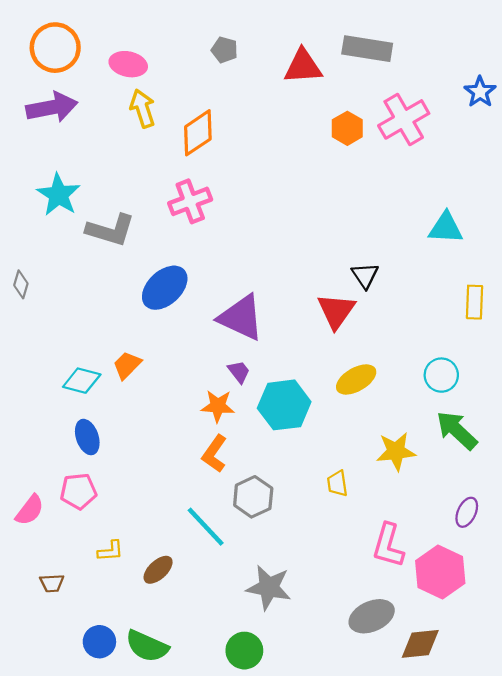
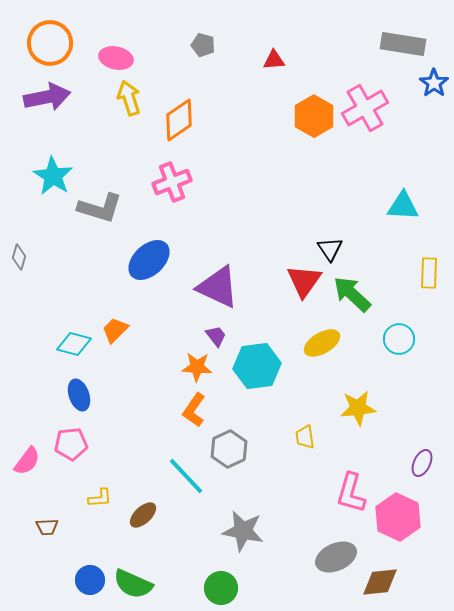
gray rectangle: (367, 49) -> (403, 44), moved
red triangle: (303, 66) -> (274, 60), size x0.6
orange hexagon: (347, 128) -> (314, 116), size x1.4
green arrow: (457, 430) -> (352, 294), moved

